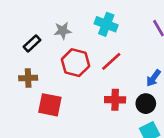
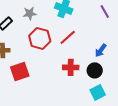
red square: (50, 105) -> (20, 71), turned -30

